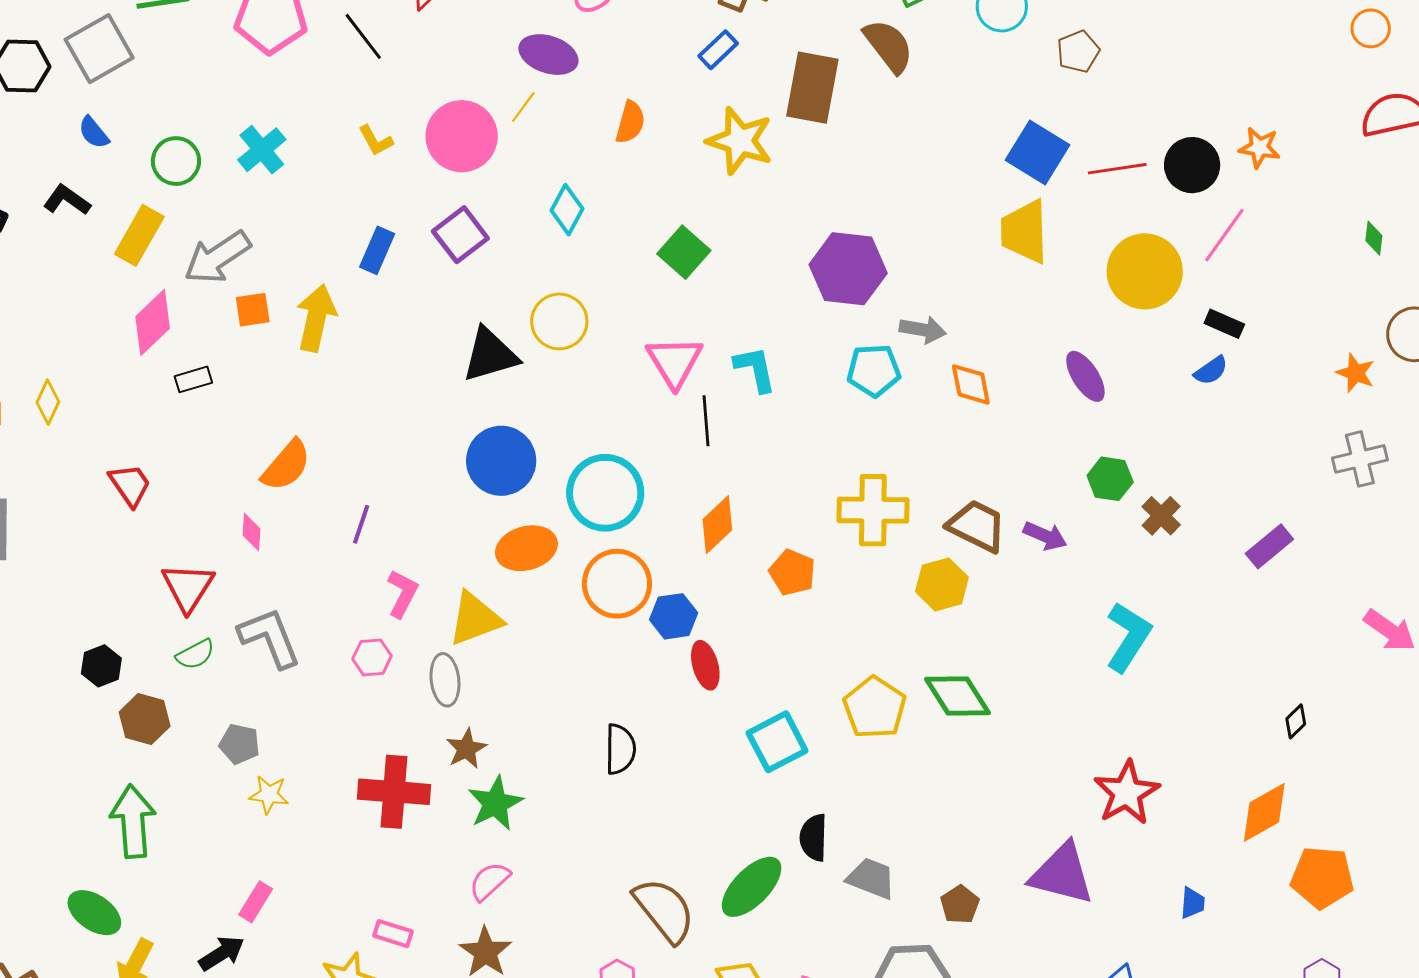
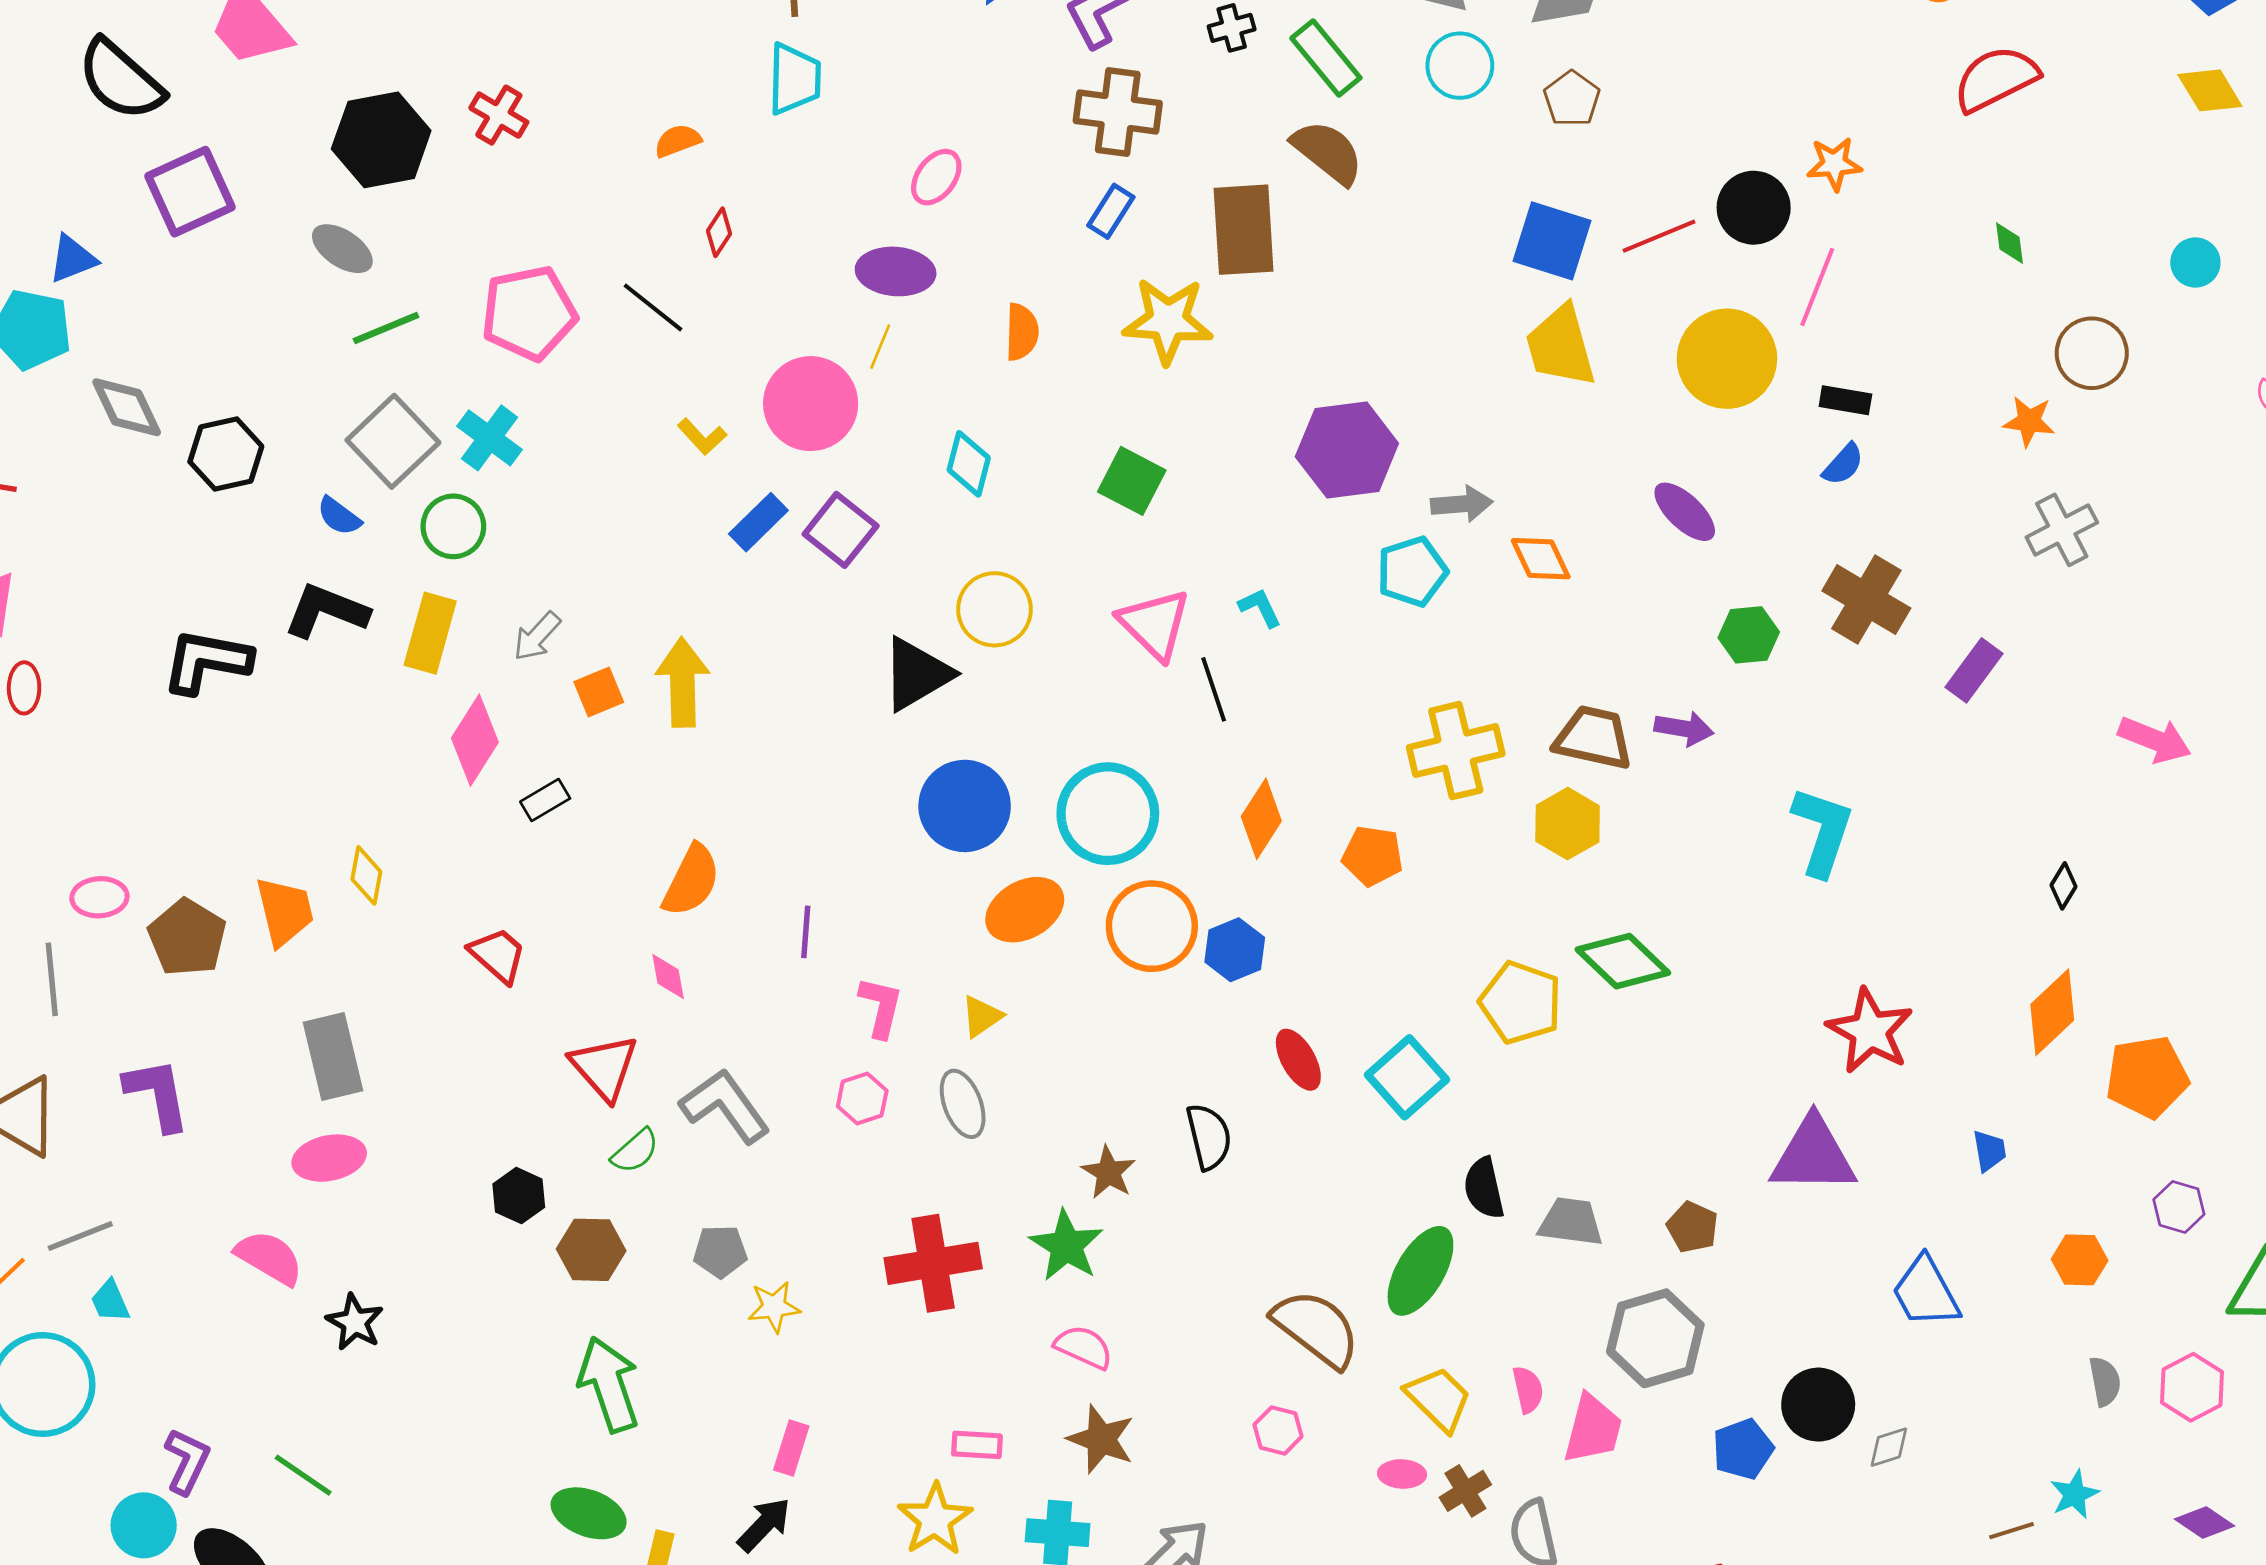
gray square: (99, 49) -> (393, 441), moved
cyan cross: (262, 150) -> (490, 438), moved
black L-shape: (67, 200) -> (326, 611), size x1.4
blue rectangle: (377, 250) -> (758, 522), moved, turned 36
gray arrow: (217, 257) -> (537, 636), size x0.6
cyan L-shape: (755, 369) -> (1260, 608), size x0.7
brown cross: (1161, 516) -> (1866, 600), moved, size x1.6
yellow triangle: (475, 619) -> (982, 1016), size x0.6
red ellipse: (705, 665) -> (1298, 1060), moved
brown star: (466, 749) -> (1109, 1172), moved
pink semicircle: (489, 881) -> (1084, 1347), turned 81

